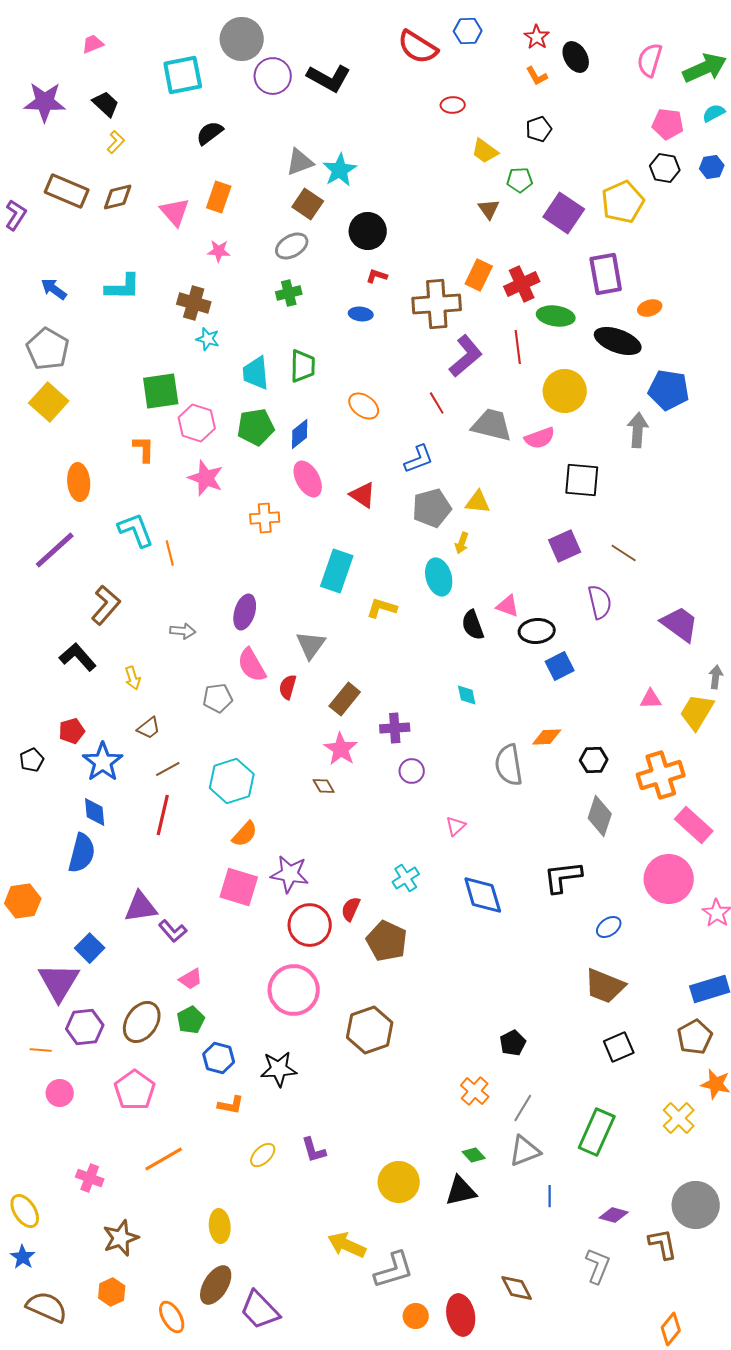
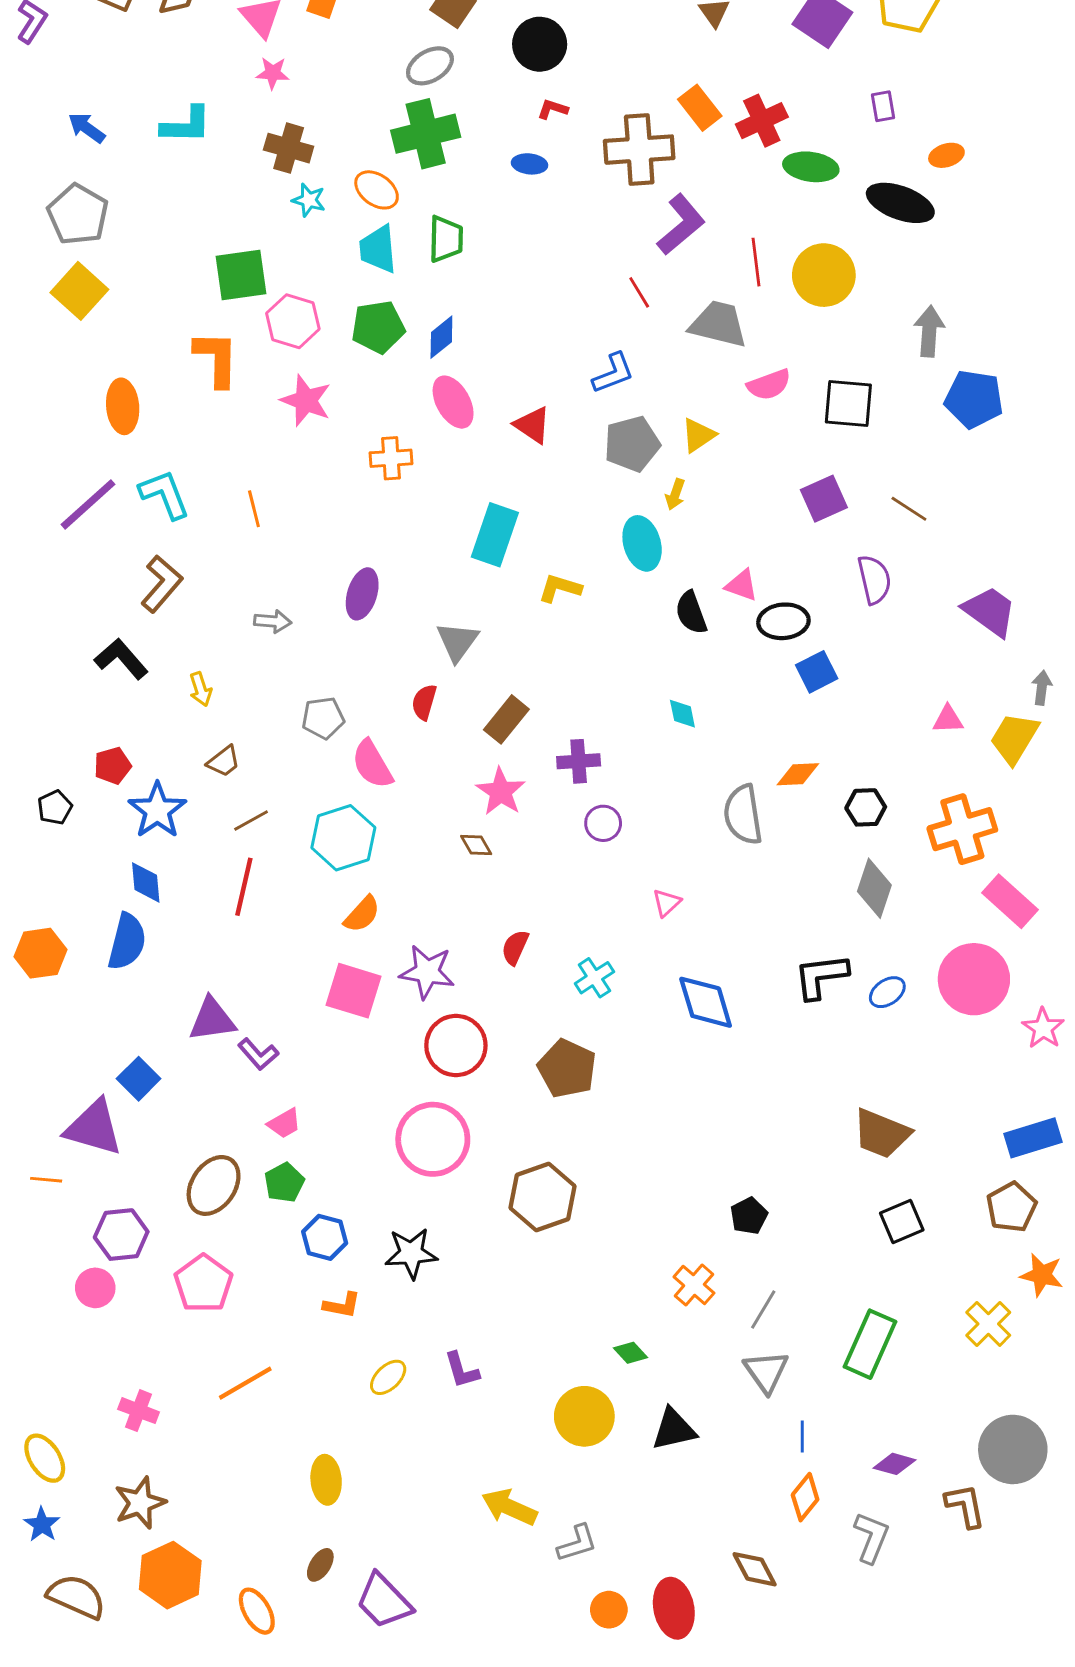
pink star: (219, 251) -> (273, 73), moved
purple rectangle: (606, 274) -> (883, 106), size x0.5
orange rectangle: (479, 275) -> (700, 108), turned -64
green cross: (289, 293) -> (426, 134), size x1.8
red line: (518, 347) -> (756, 262), moved
blue pentagon: (669, 390) -> (974, 399), moved
orange ellipse: (364, 406) -> (377, 190), moved
pink semicircle: (540, 438) -> (769, 385), moved
orange L-shape: (144, 449) -> (216, 359), size x1.5
yellow triangle: (478, 502) -> (698, 435), turned -40
cyan L-shape: (136, 530) -> (164, 494), moved
pink semicircle: (252, 665) -> (372, 764), moved
orange hexagon: (23, 901) -> (40, 953), moved
red semicircle: (351, 909) -> (515, 947), moved
blue ellipse: (609, 927) -> (887, 992), moved
purple triangle: (59, 982) -> (94, 1128), turned -45
purple hexagon: (85, 1027) -> (121, 1235), moved
orange line: (41, 1050) -> (46, 1180), moved
gray triangle: (525, 1151) -> (766, 1372), turned -44
green diamond: (474, 1155) -> (631, 1353), moved
brown star: (121, 1238) -> (140, 1503), moved
gray L-shape: (394, 1270) -> (577, 1543), size x0.7
brown ellipse: (216, 1285) -> (320, 1565), size x0.6
orange hexagon: (112, 1292) -> (170, 1575), size x1.6
orange diamond: (671, 1329) -> (805, 1497), moved

